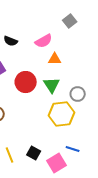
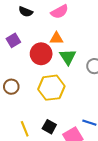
orange triangle: (55, 59) -> (56, 38), moved
yellow hexagon: (62, 114) -> (51, 88), moved

